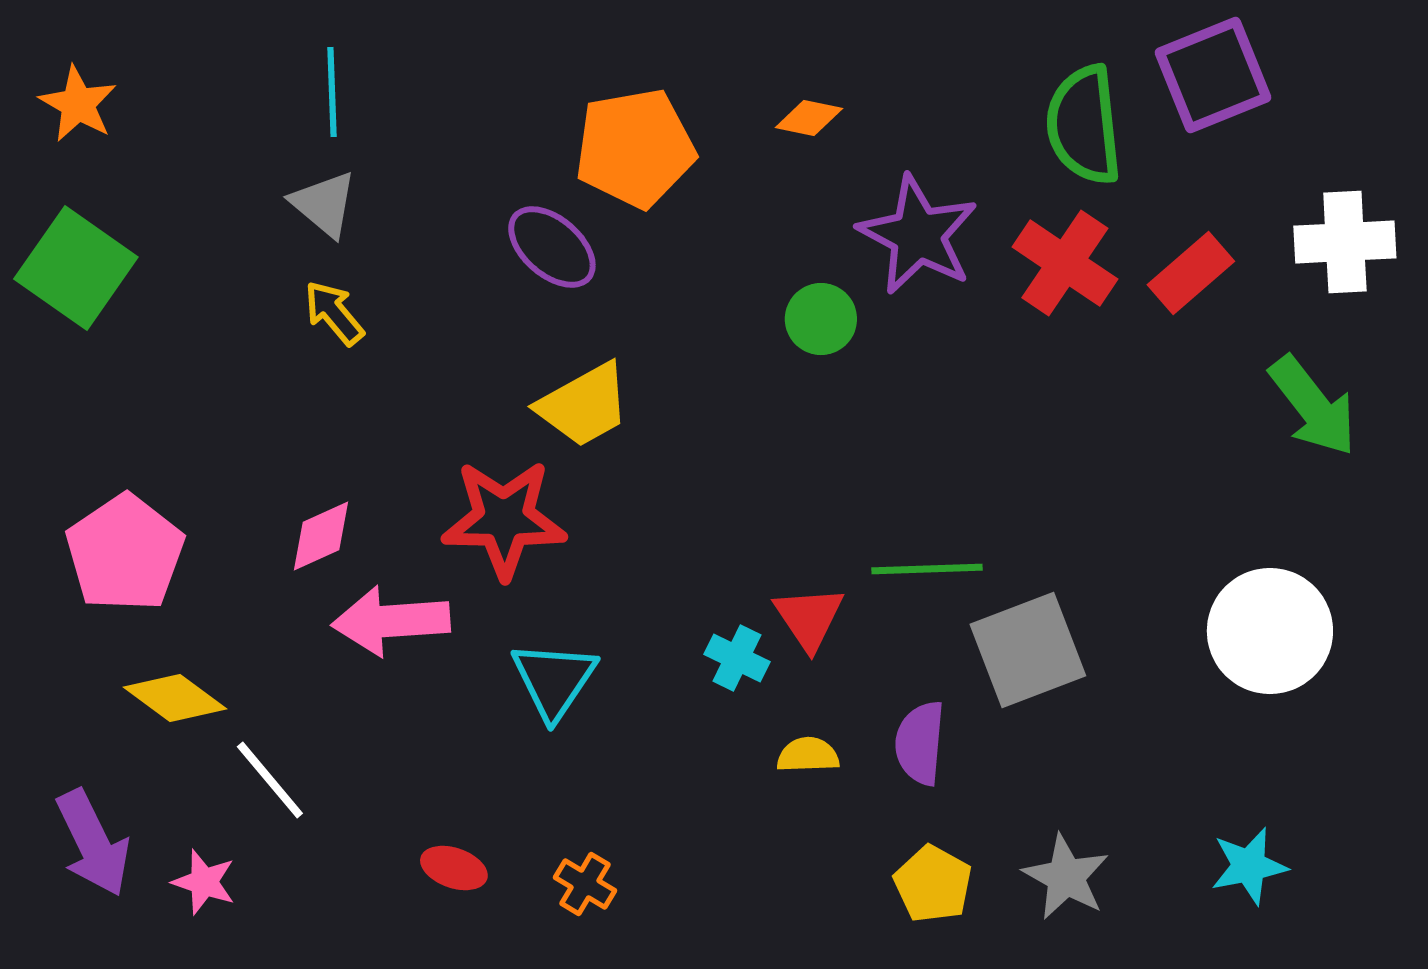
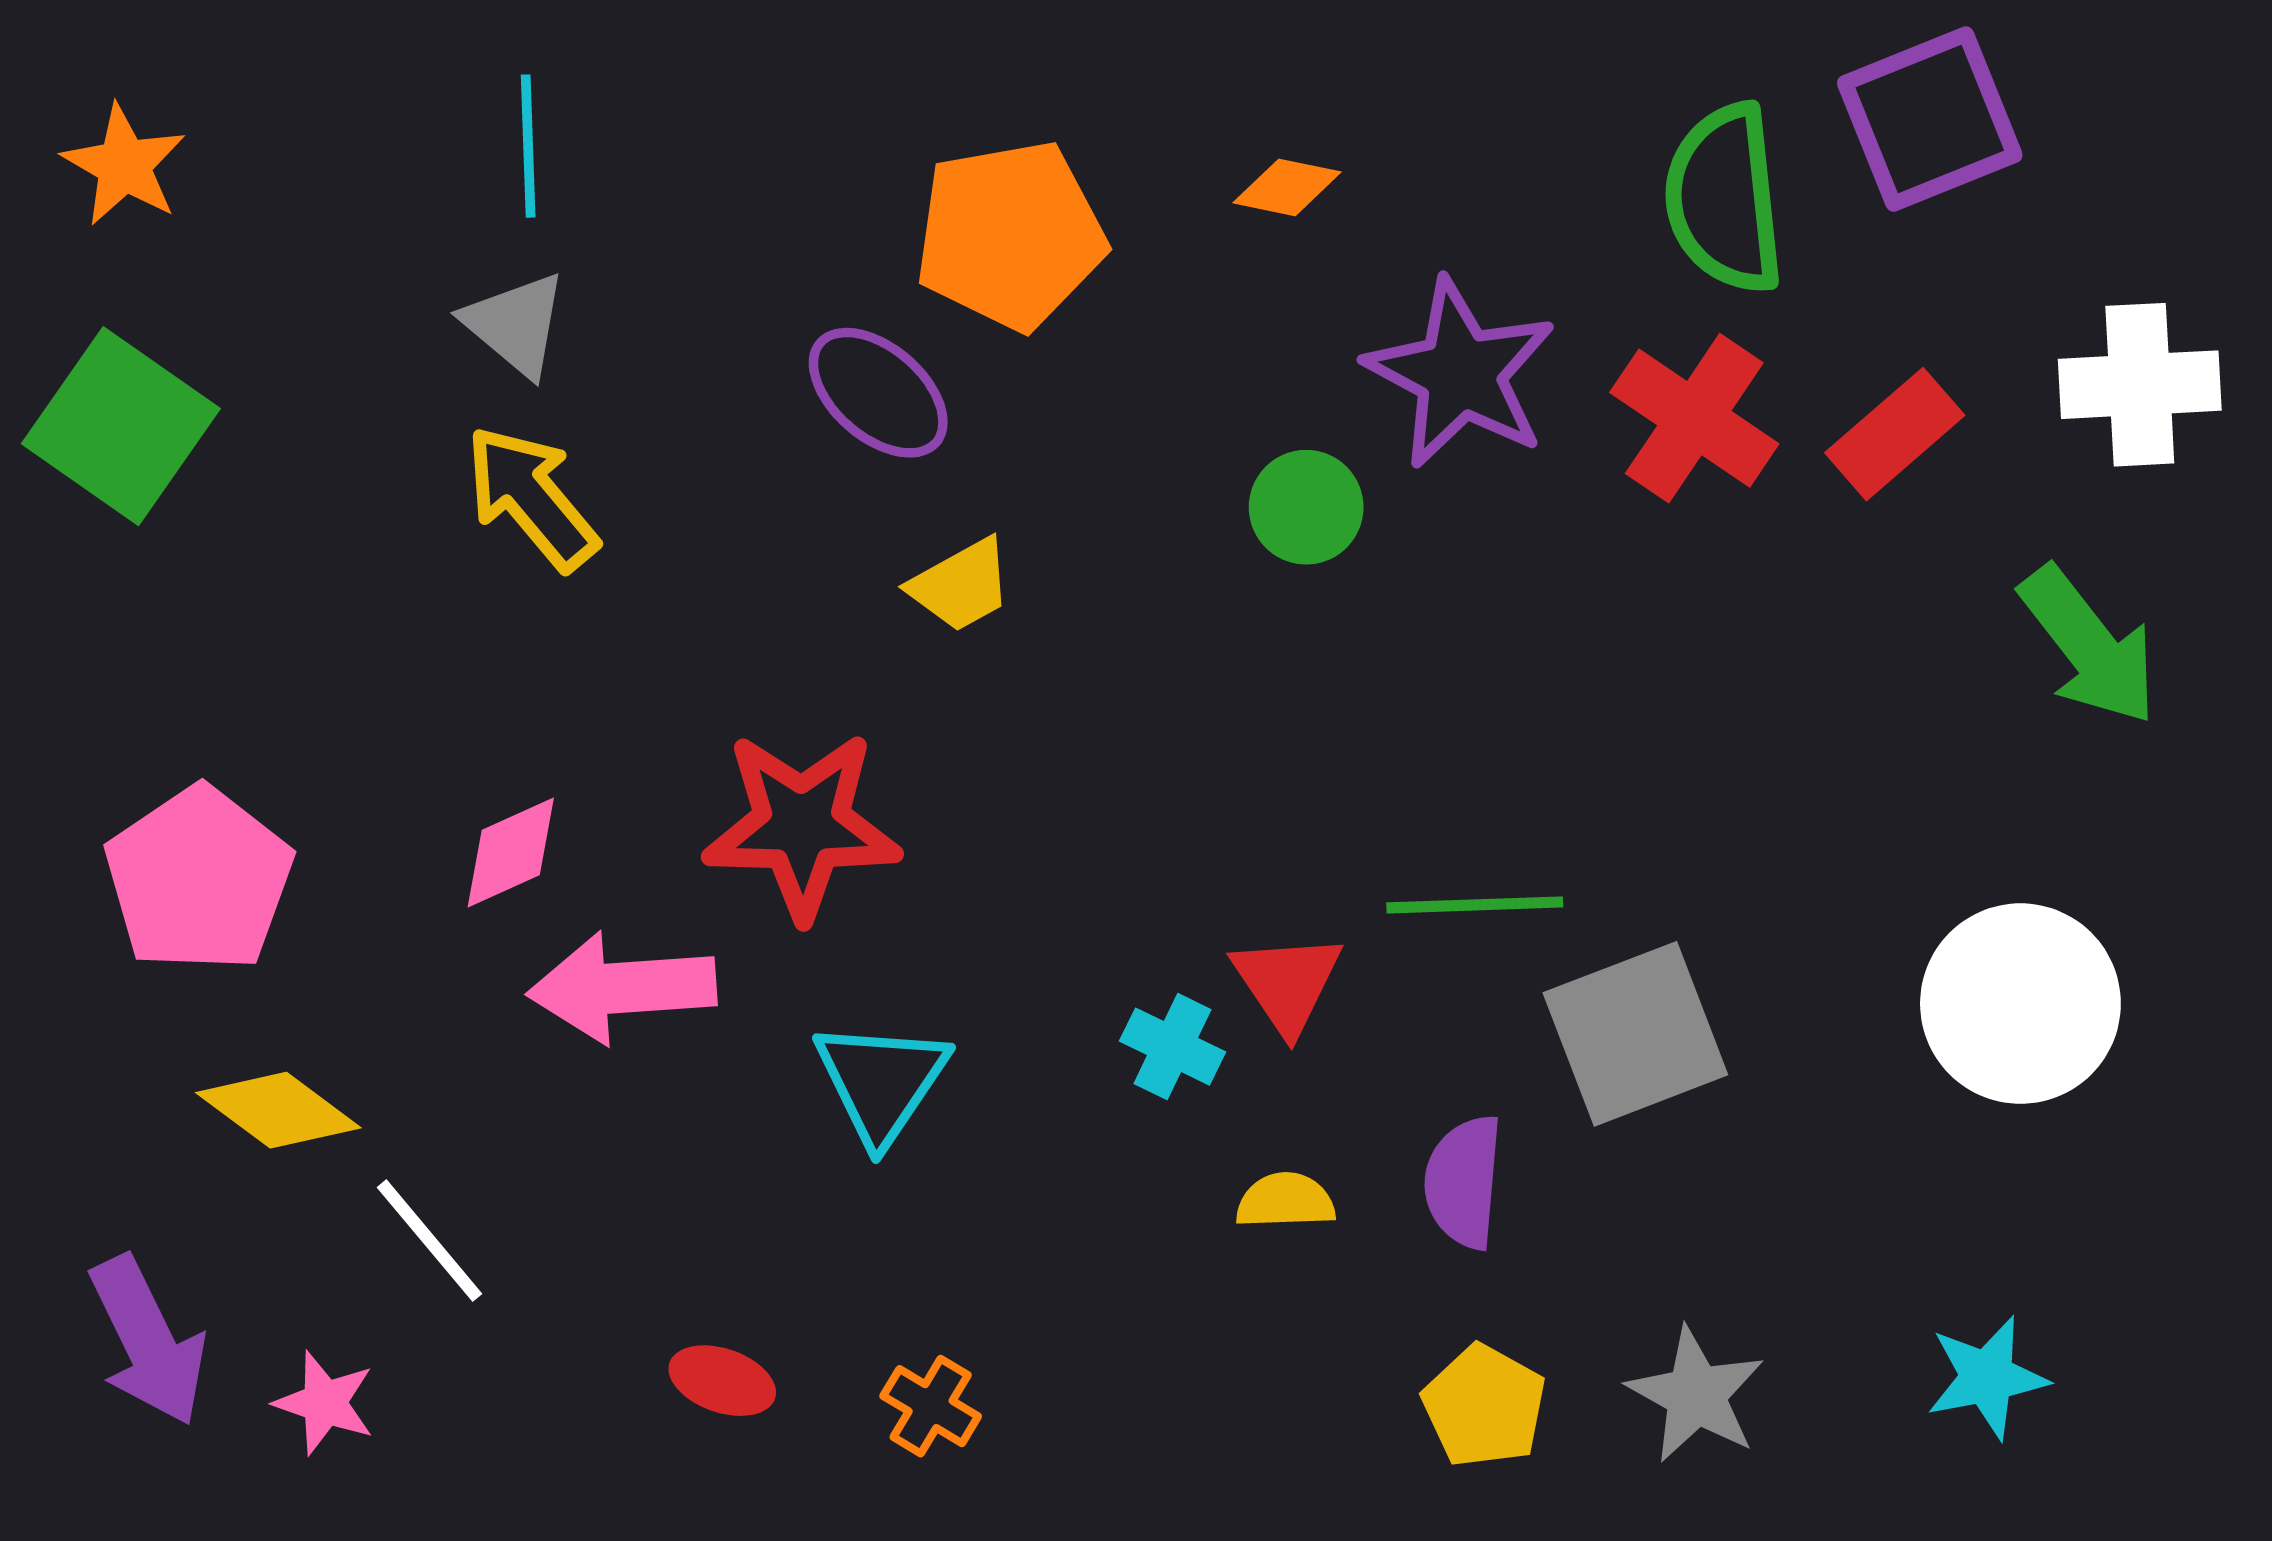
yellow arrow: (334, 313) -> (531, 498), size x1.4
yellow trapezoid: (584, 405) -> (961, 585), moved, size x0.7

